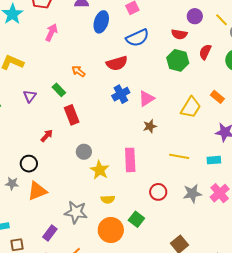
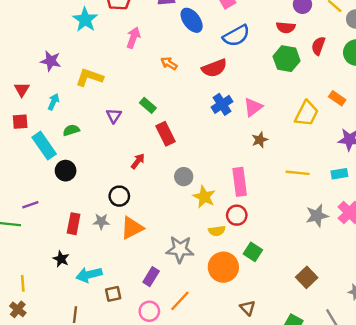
blue ellipse: (101, 22) -> (192, 20), turned -50
orange arrow: (78, 71) -> (169, 63), moved
red circle: (158, 192) -> (237, 215), moved

